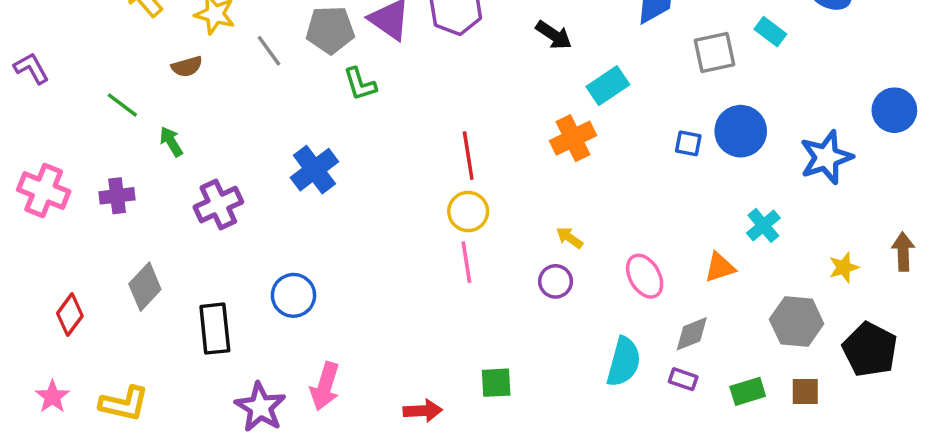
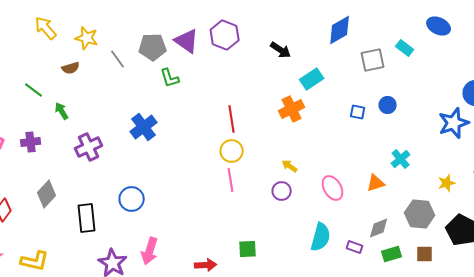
blue circle: (741, 131) -> (388, 105), size x0.6
blue star: (826, 157) -> (454, 123), moved
gray diamond: (692, 334) -> (379, 228), moved

